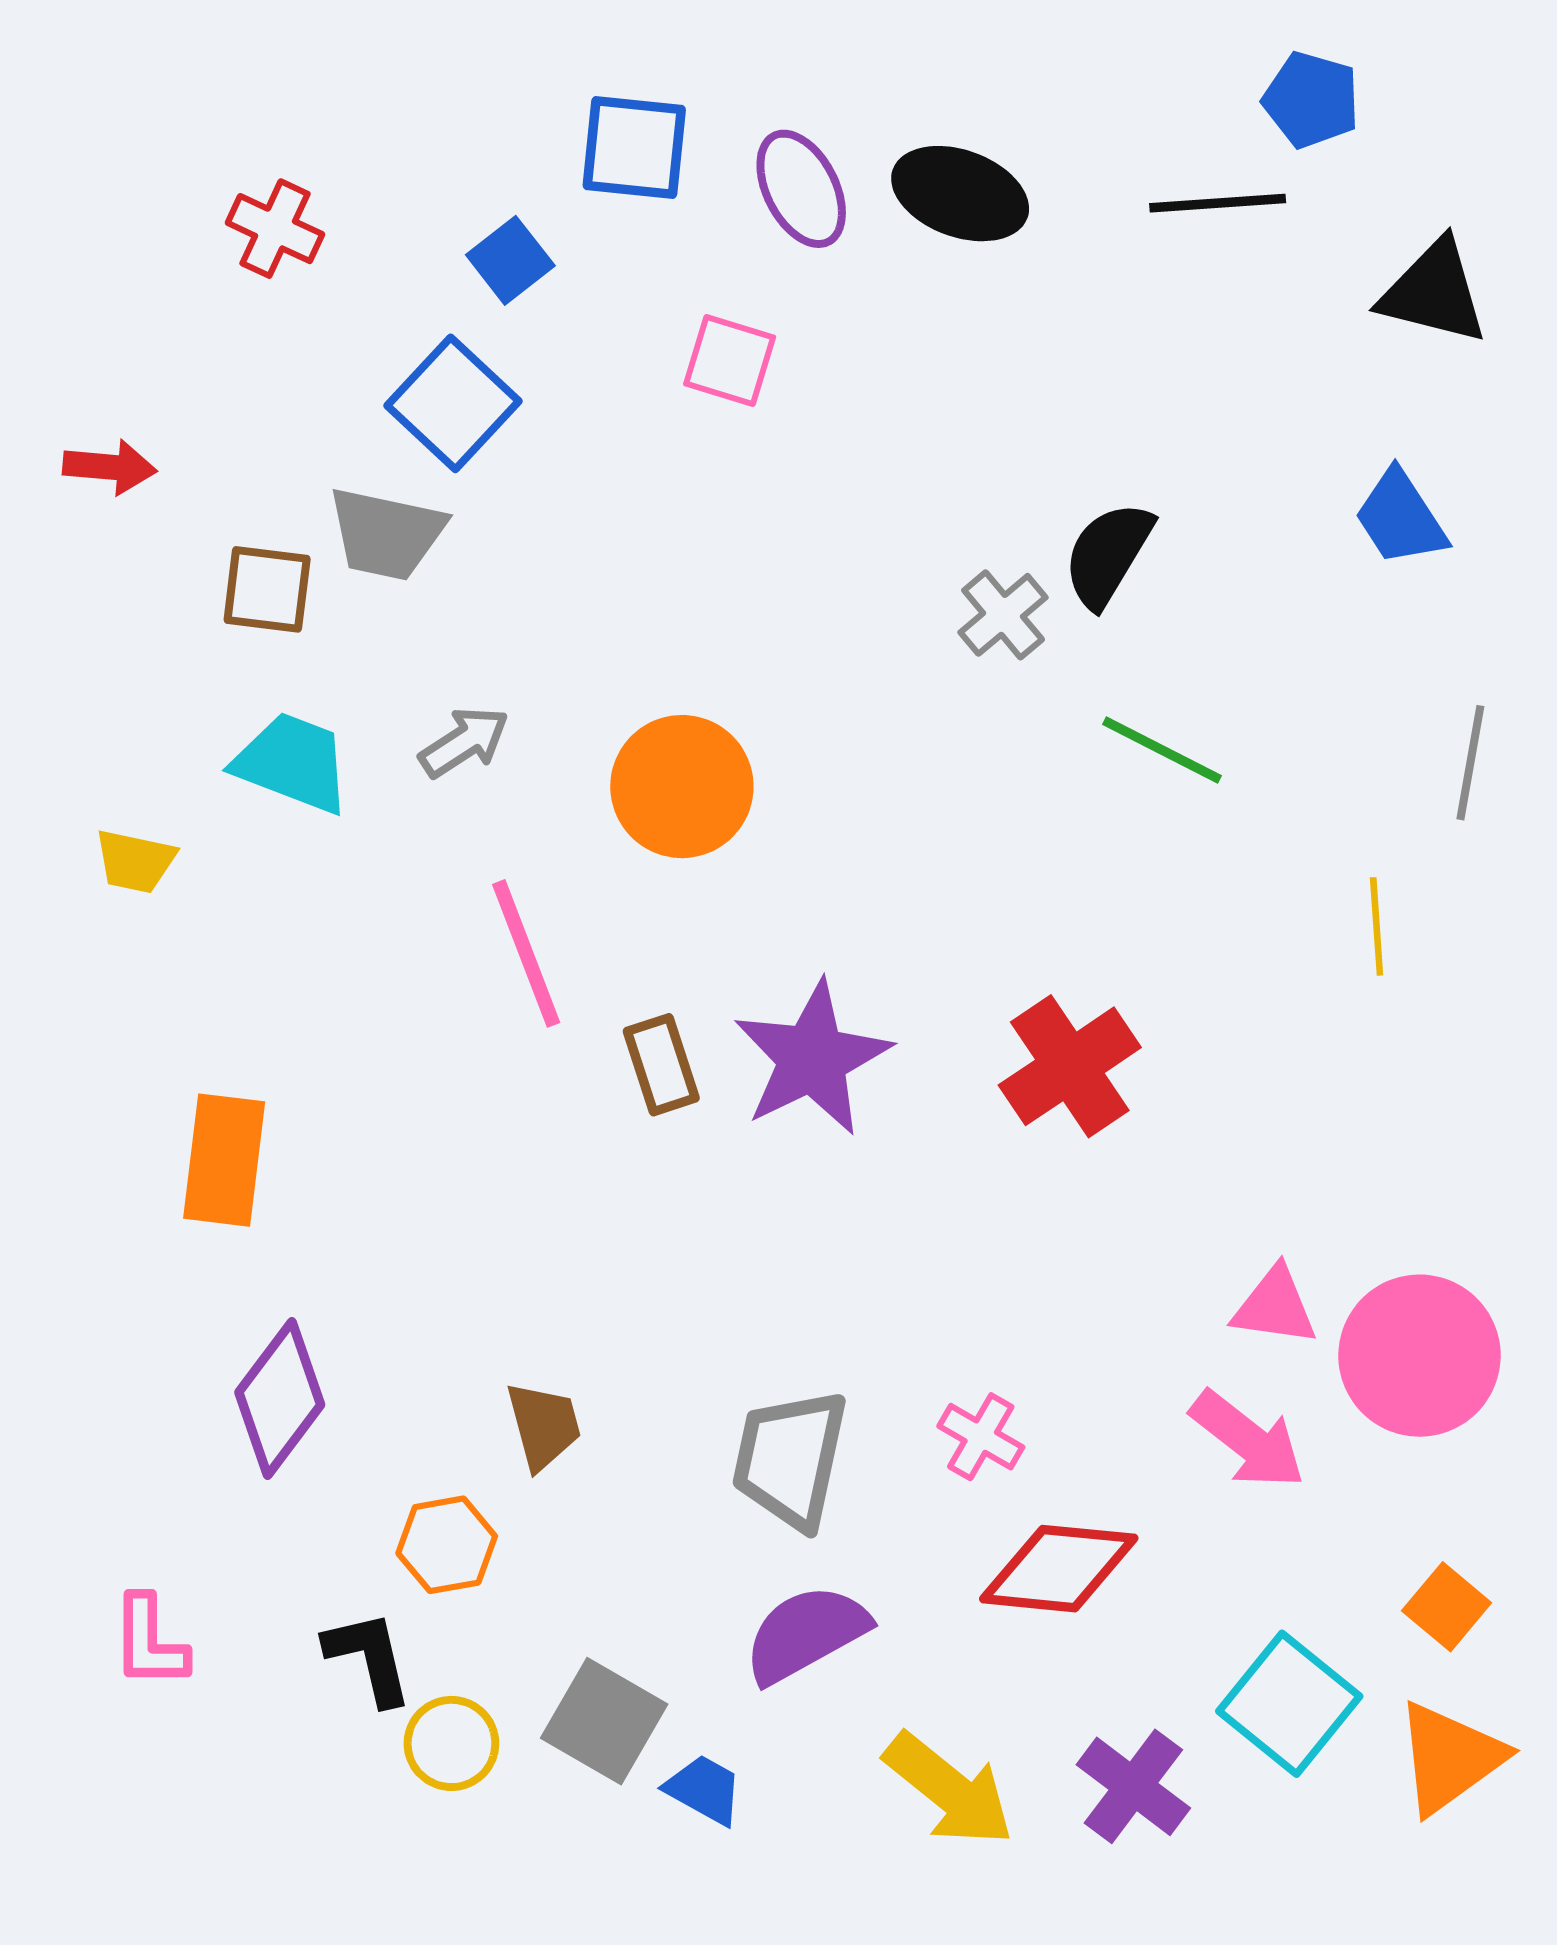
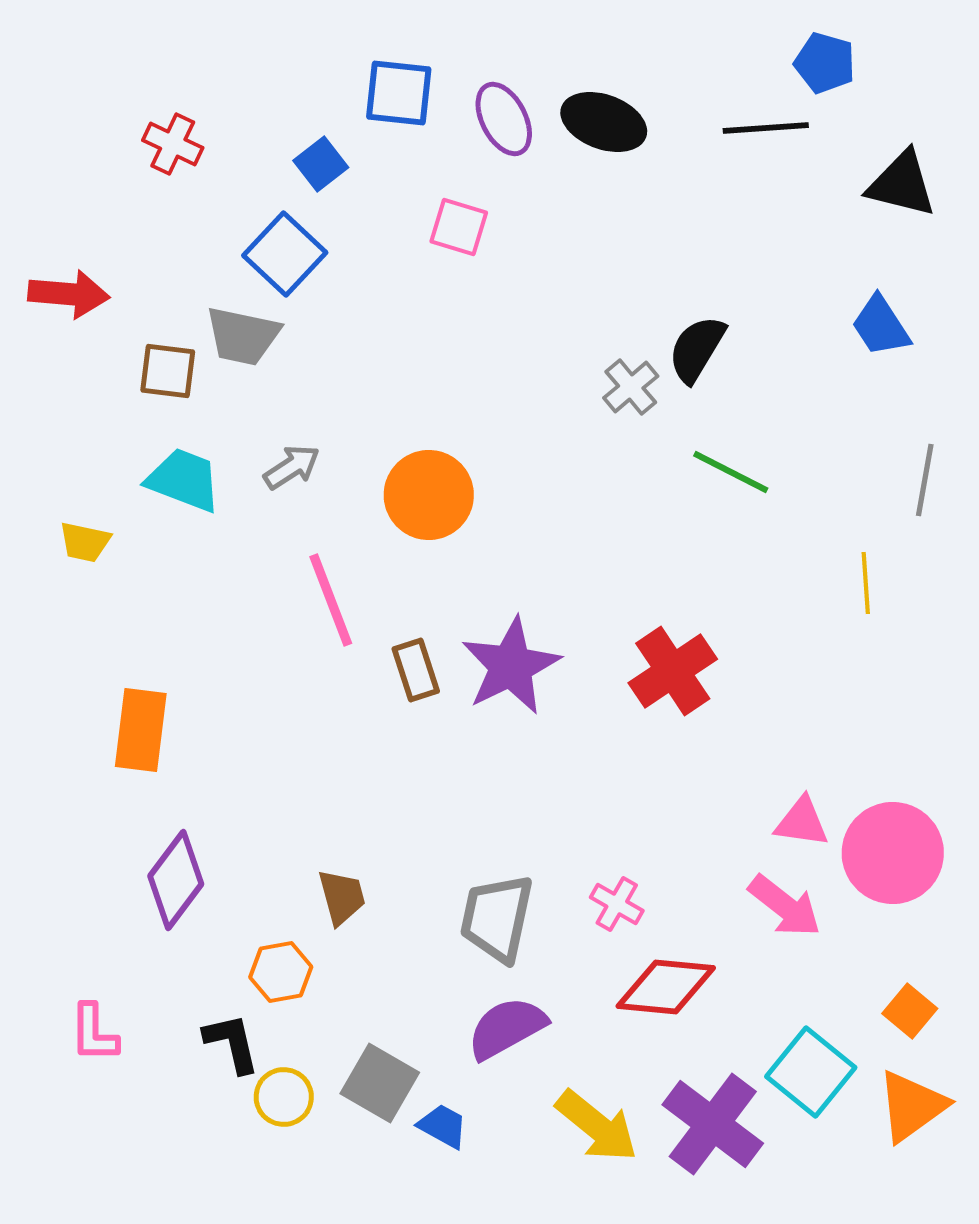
red arrow: (110, 467) -> (69, 294), size x1.4
purple cross: (1133, 1786) -> (713, 1124), size x1.4

